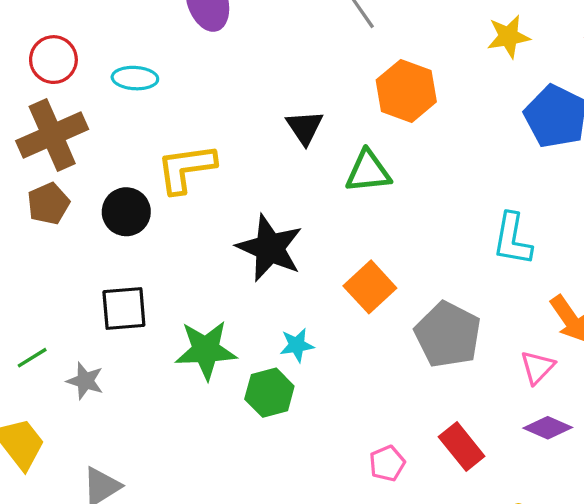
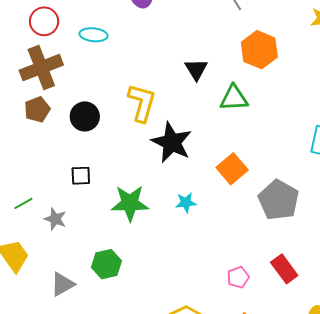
yellow L-shape: (186, 168) -> (142, 103), moved, turned 111
black square: (124, 308) -> (81, 176), size x0.7
green hexagon: (269, 393) -> (106, 264), moved

